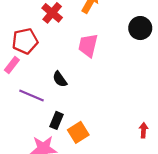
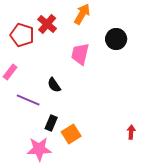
black circle: (140, 28) -> (116, 39), moved
red pentagon: (25, 41) -> (22, 35), moved, turned 30

